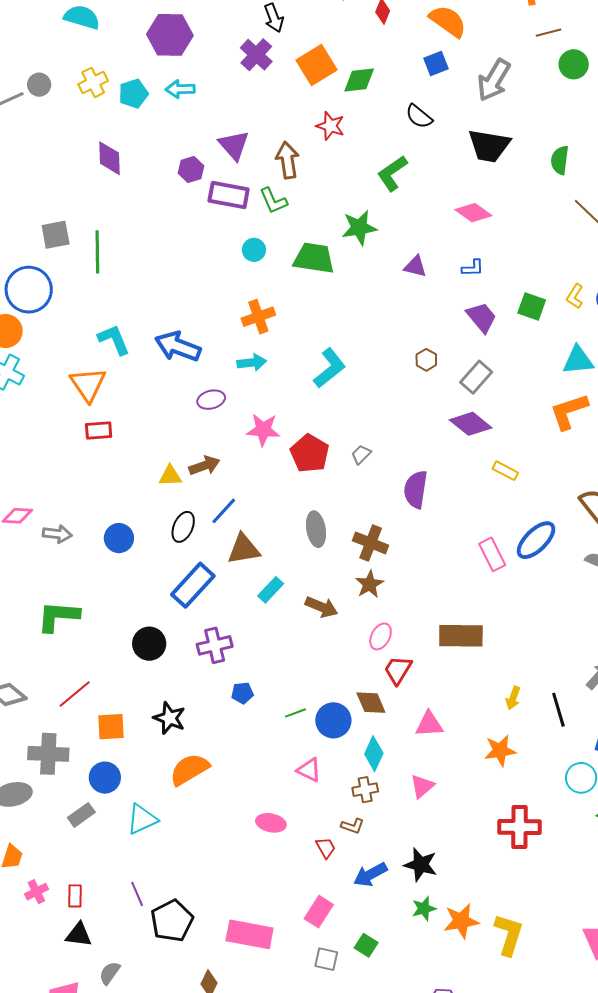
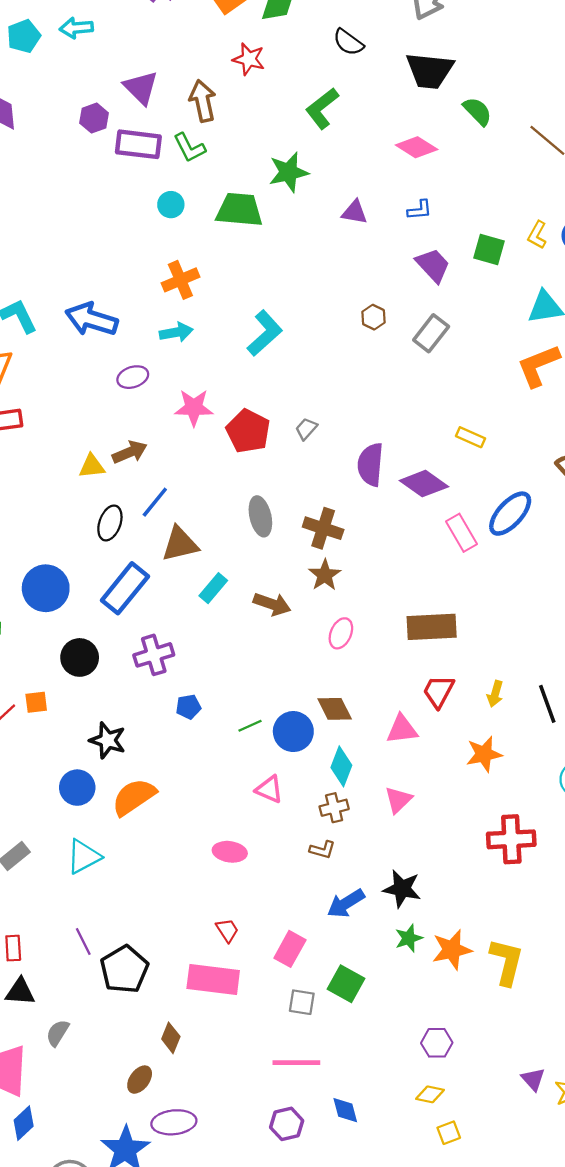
green semicircle: (560, 160) -> (477, 111), moved, turned 132
purple diamond: (471, 424) -> (424, 484), moved
blue circle: (119, 538) -> (46, 588), moved, size x1.4
red trapezoid: (398, 670) -> (438, 691), moved
orange square: (111, 727) -> (36, 702), moved, size x0.7
blue circle: (105, 778) -> (77, 788), moved
red trapezoid: (326, 848) -> (227, 930), moved
green square: (366, 945) -> (346, 984), size x1.4

